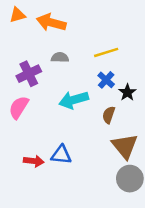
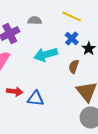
yellow line: (106, 52) -> (72, 16), turned 42
red arrow: (34, 161) -> (15, 92), moved

